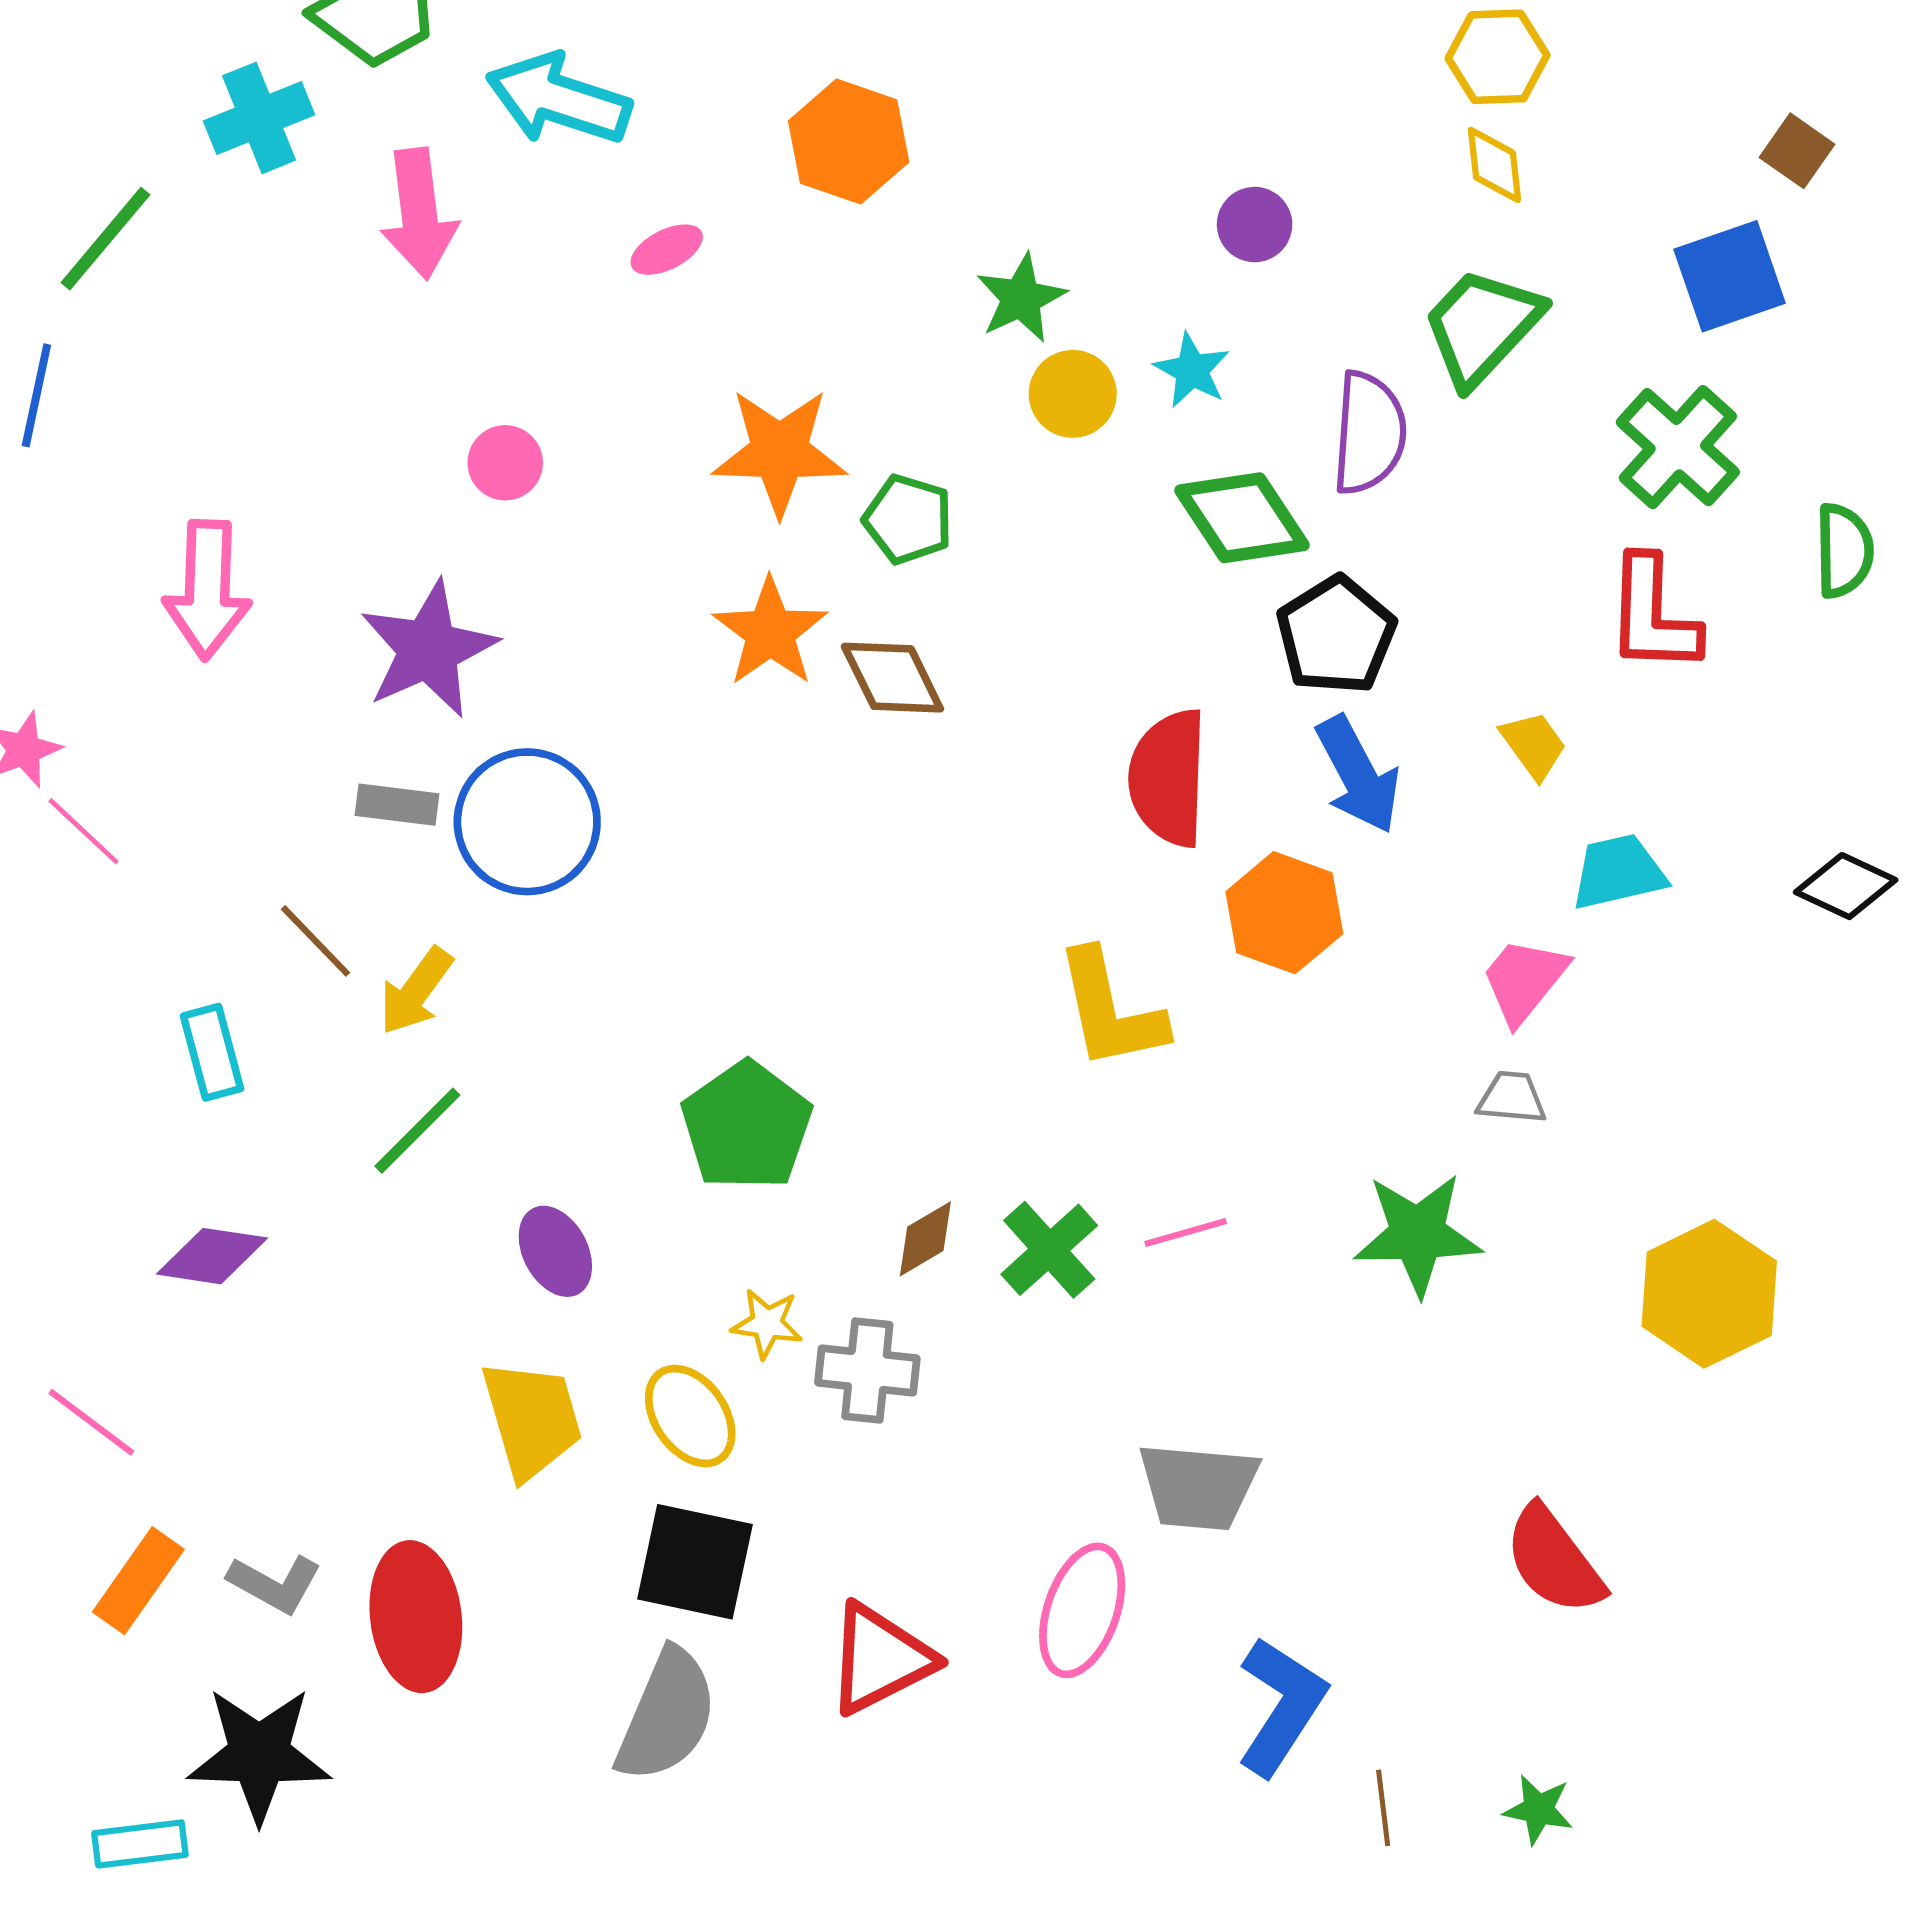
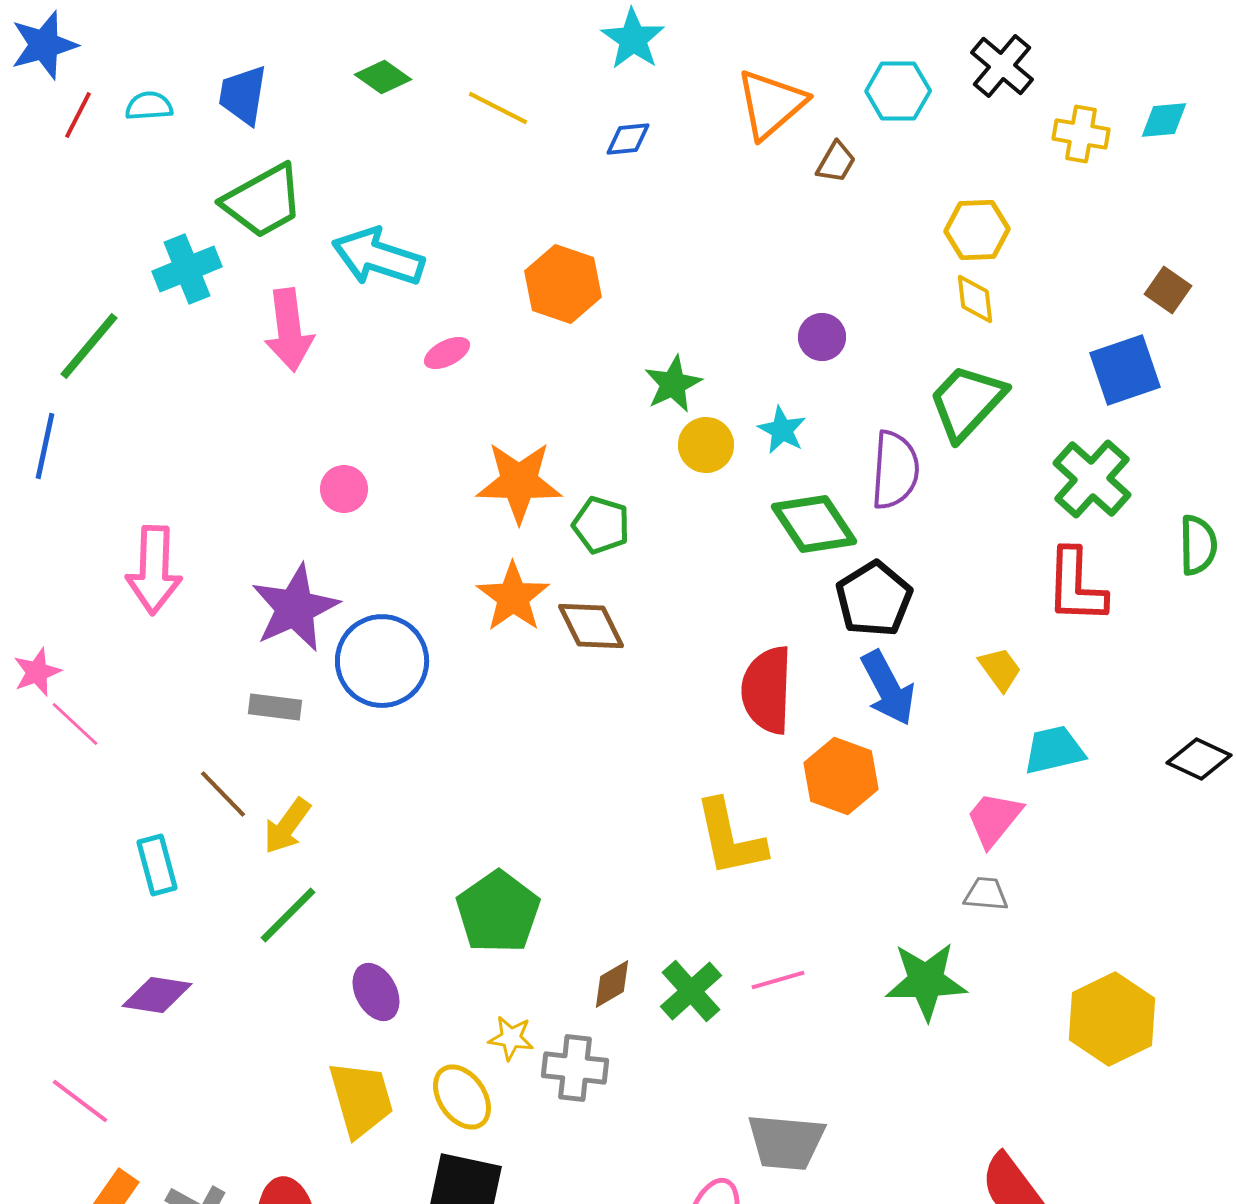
blue circle: (527, 822) -> (382, 661), moved

